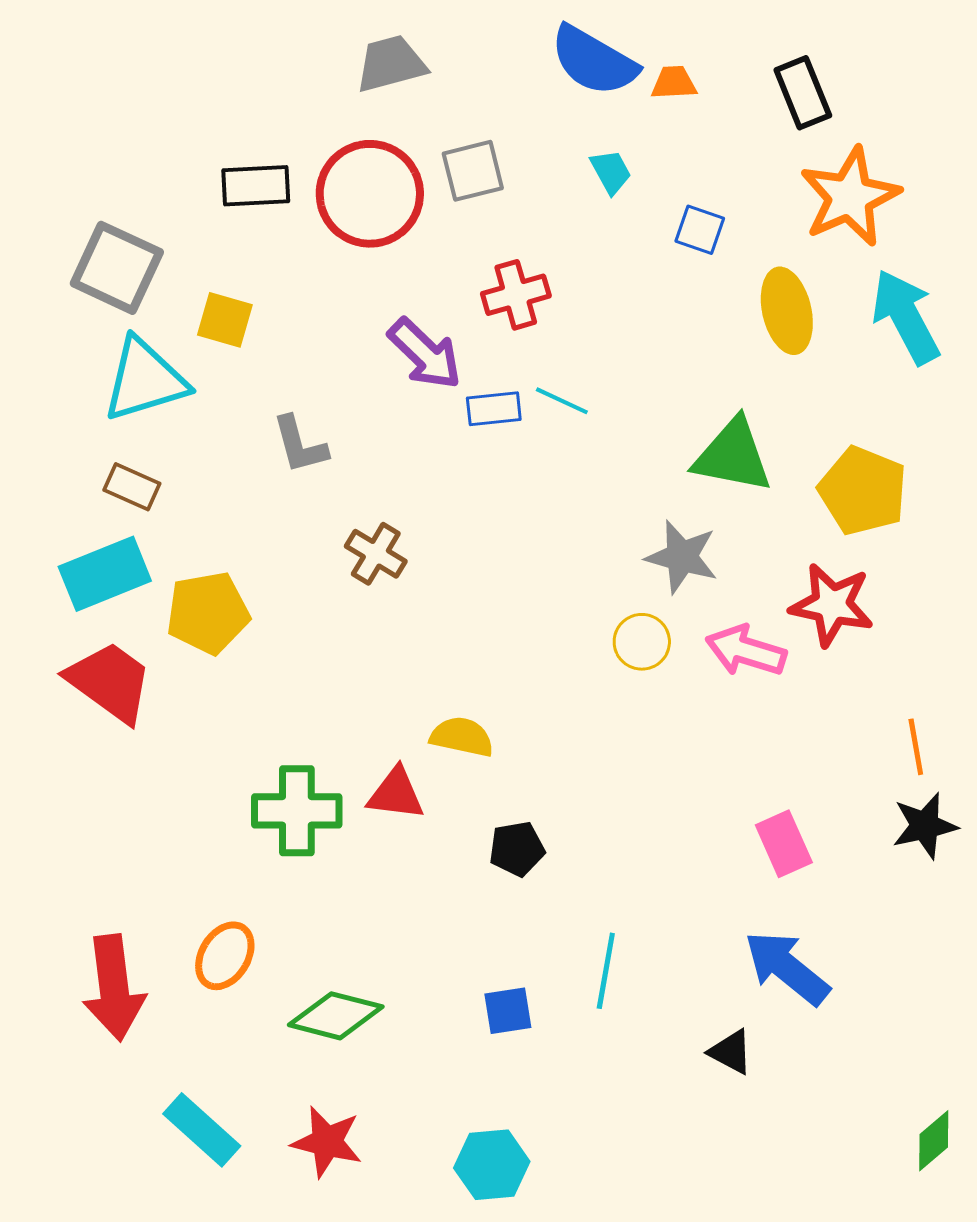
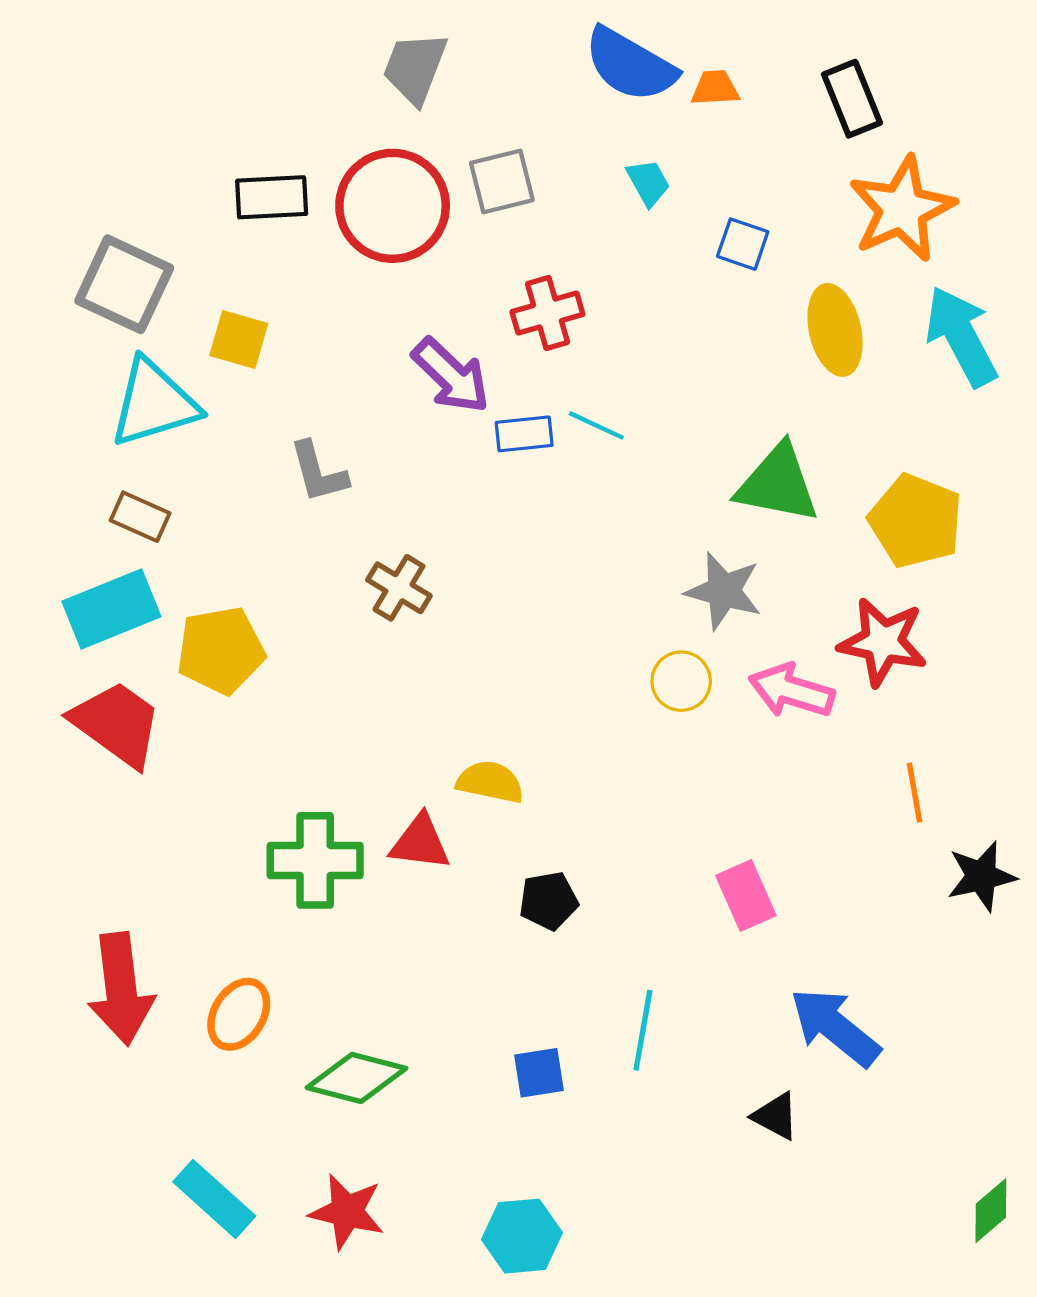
gray trapezoid: (391, 64) -> (415, 68), turned -54
orange line: (916, 747) -> (915, 793), moved
pink rectangle: (784, 844) -> (746, 895), moved
red arrow: (114, 988) -> (121, 989), moved

